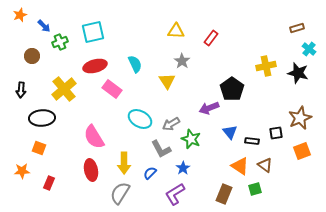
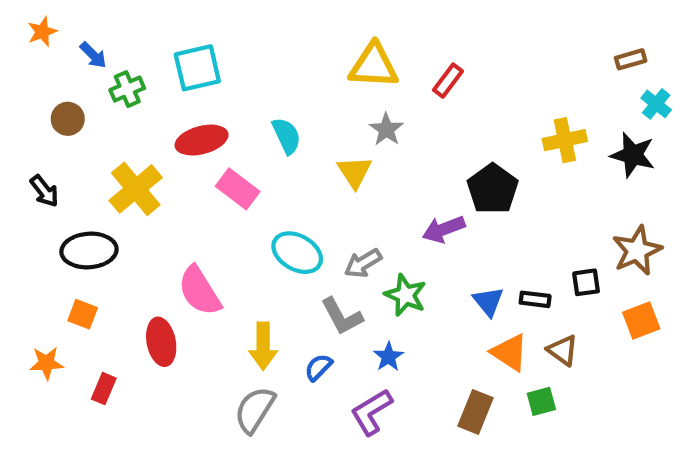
yellow triangle: (176, 31) -> (374, 66), size x1.4
black arrow: (21, 90) -> (44, 191), turned -42
blue triangle: (230, 132) -> (488, 301), moved
red ellipse: (91, 170) -> (161, 342), moved

